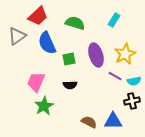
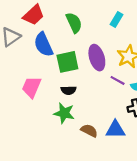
green semicircle: (75, 23) -> (74, 23), turned 48
green square: (69, 59) -> (67, 62), size x1.5
green star: (44, 106) -> (64, 113), moved, turned -30

